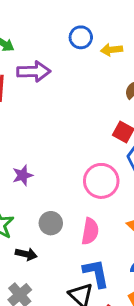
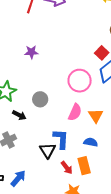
purple star: (23, 175) -> (31, 52), moved
pink semicircle: (90, 231) -> (75, 112), moved

